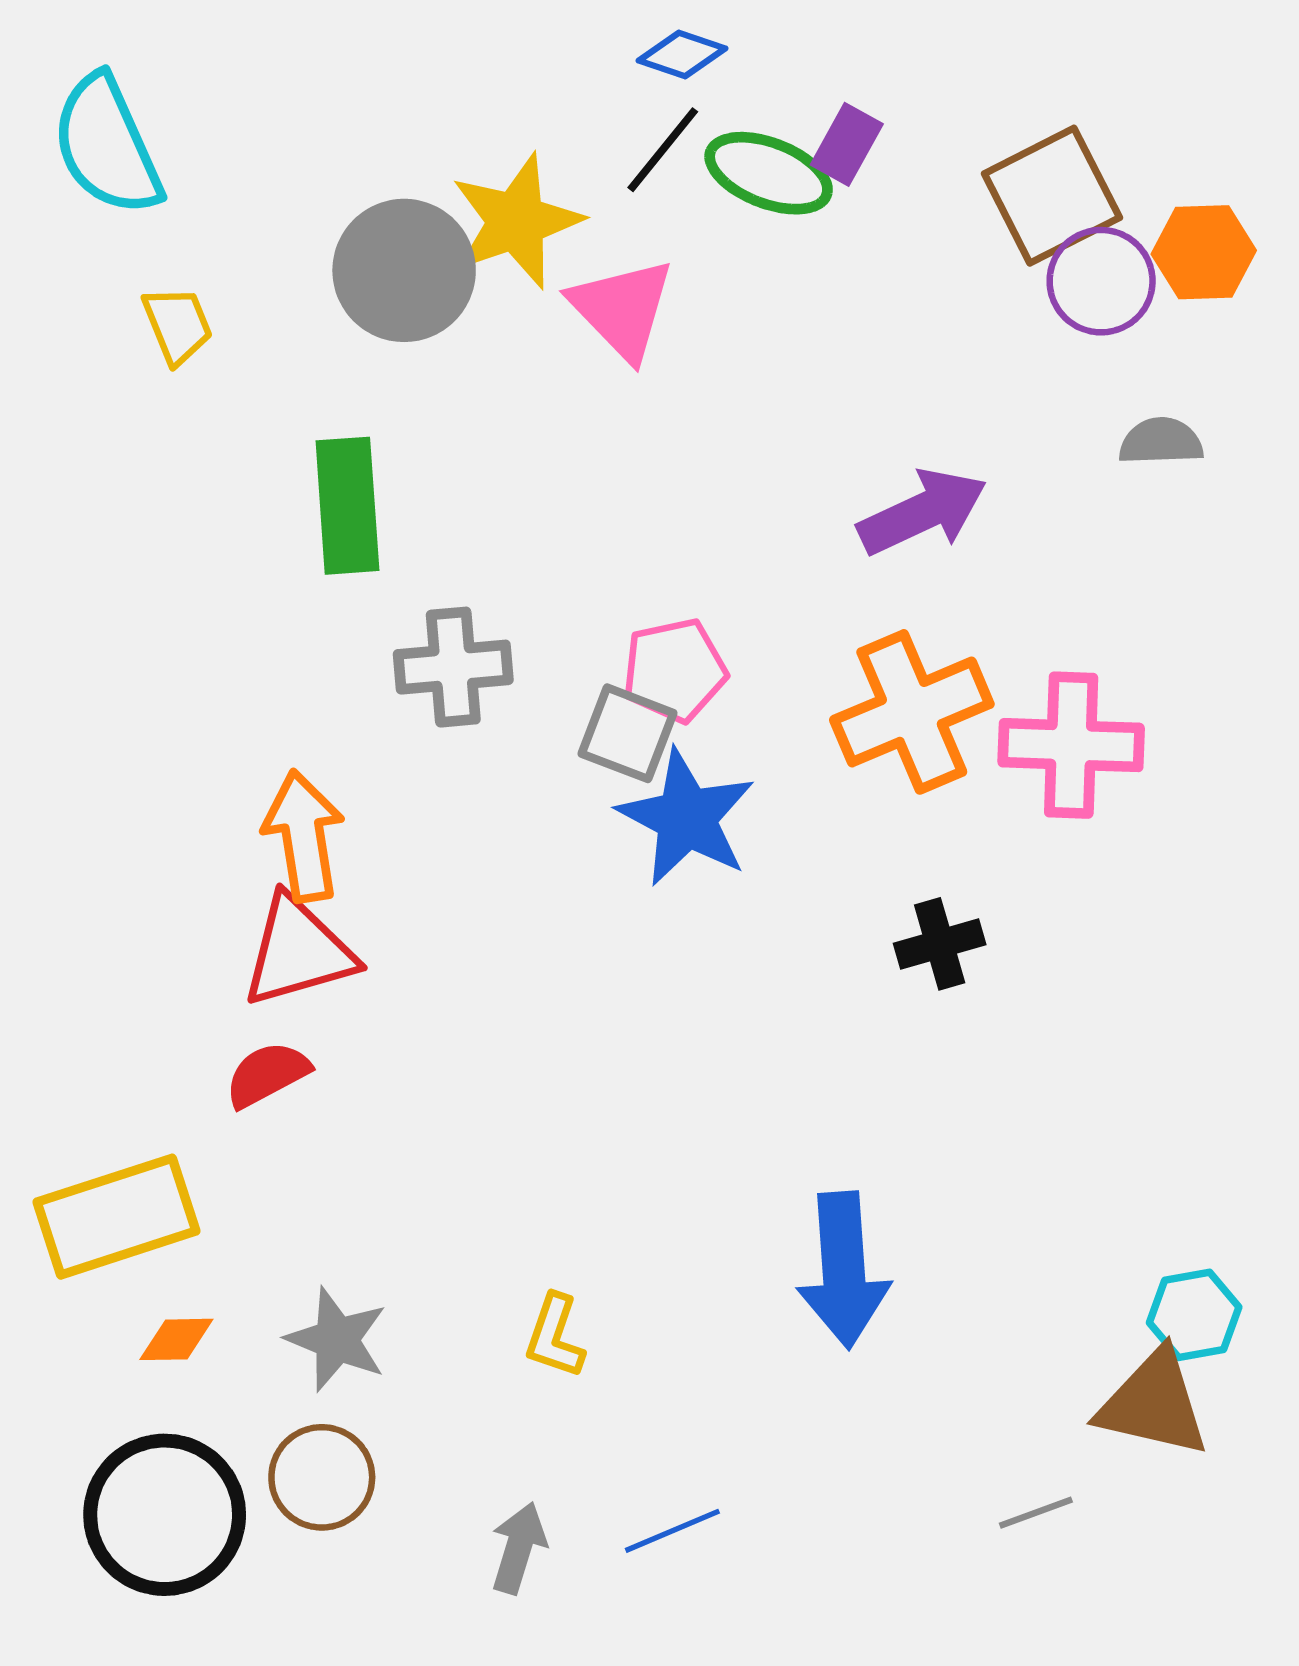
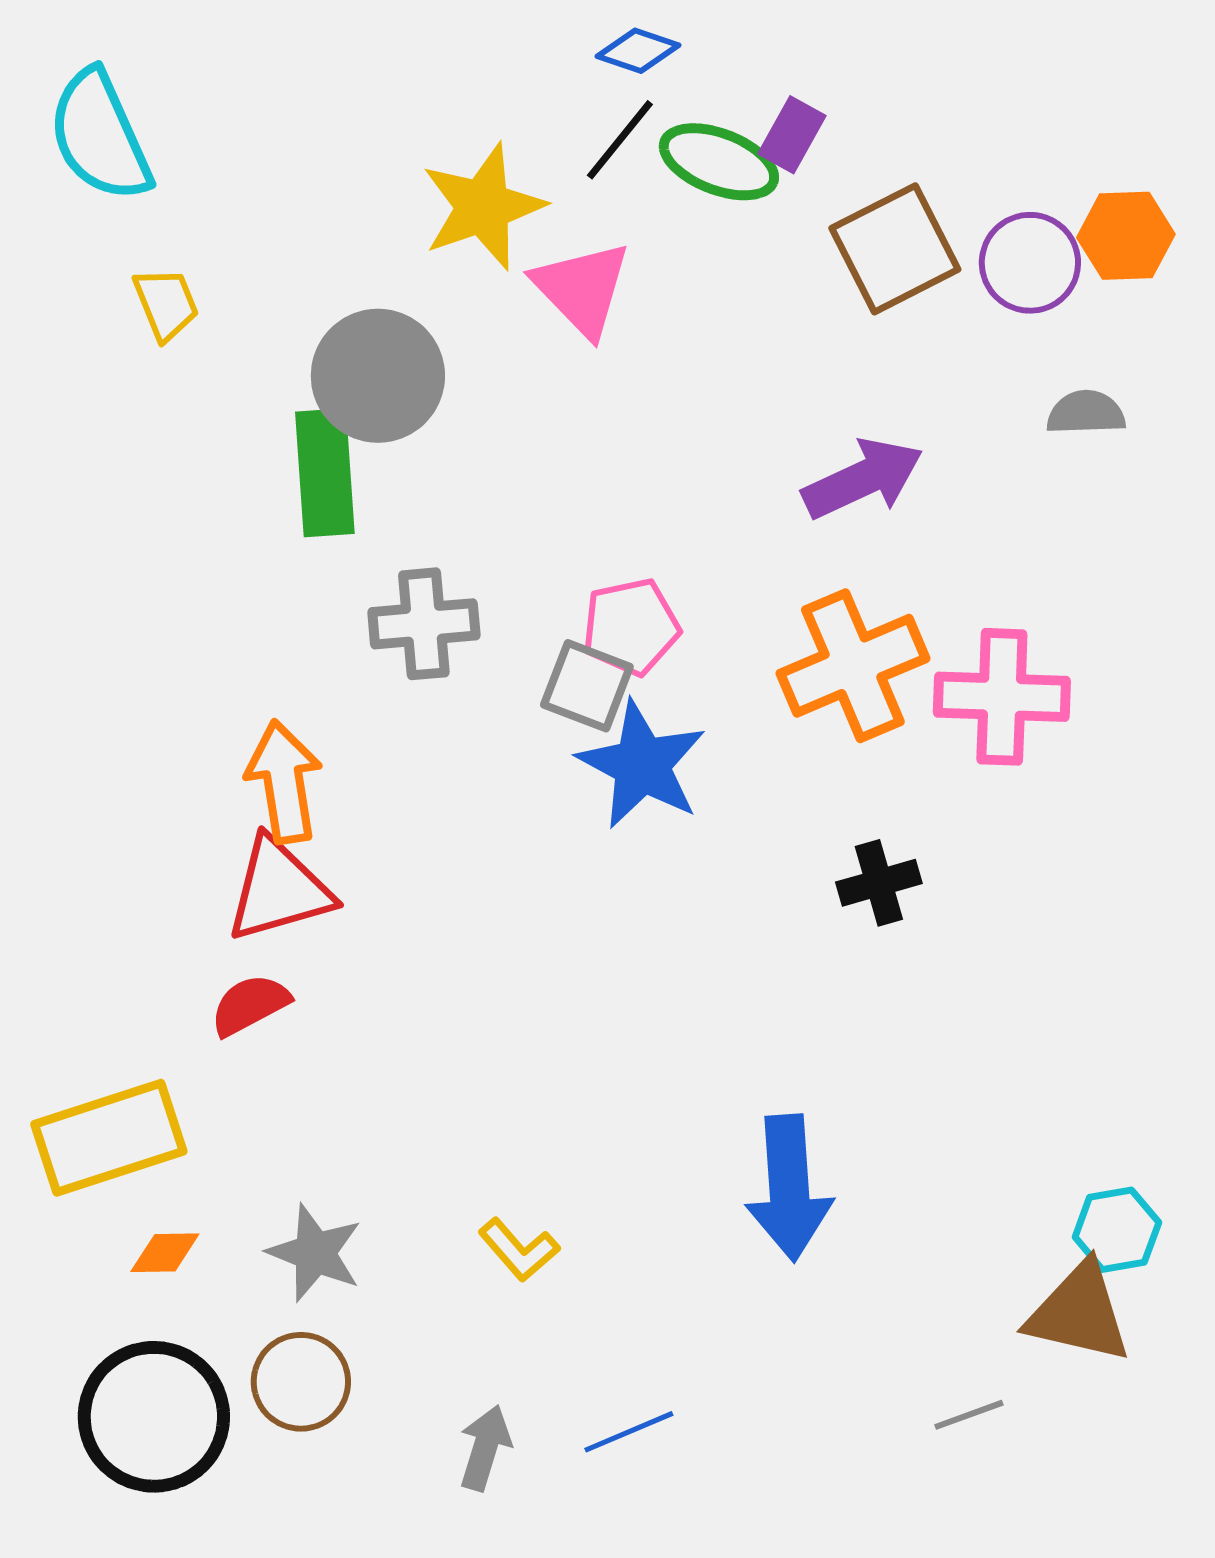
brown square: (1052, 196) -> (895, 249), moved
gray circle: (404, 270) -> (378, 376), moved
yellow L-shape: (555, 1336) -> (519, 1250), turned -60

